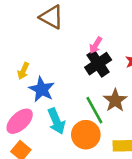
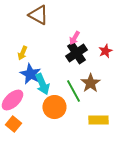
yellow arrow: (23, 71) -> (22, 53), moved
cyan arrow: (56, 121) -> (42, 84), moved
orange circle: (86, 135) -> (54, 107), moved

